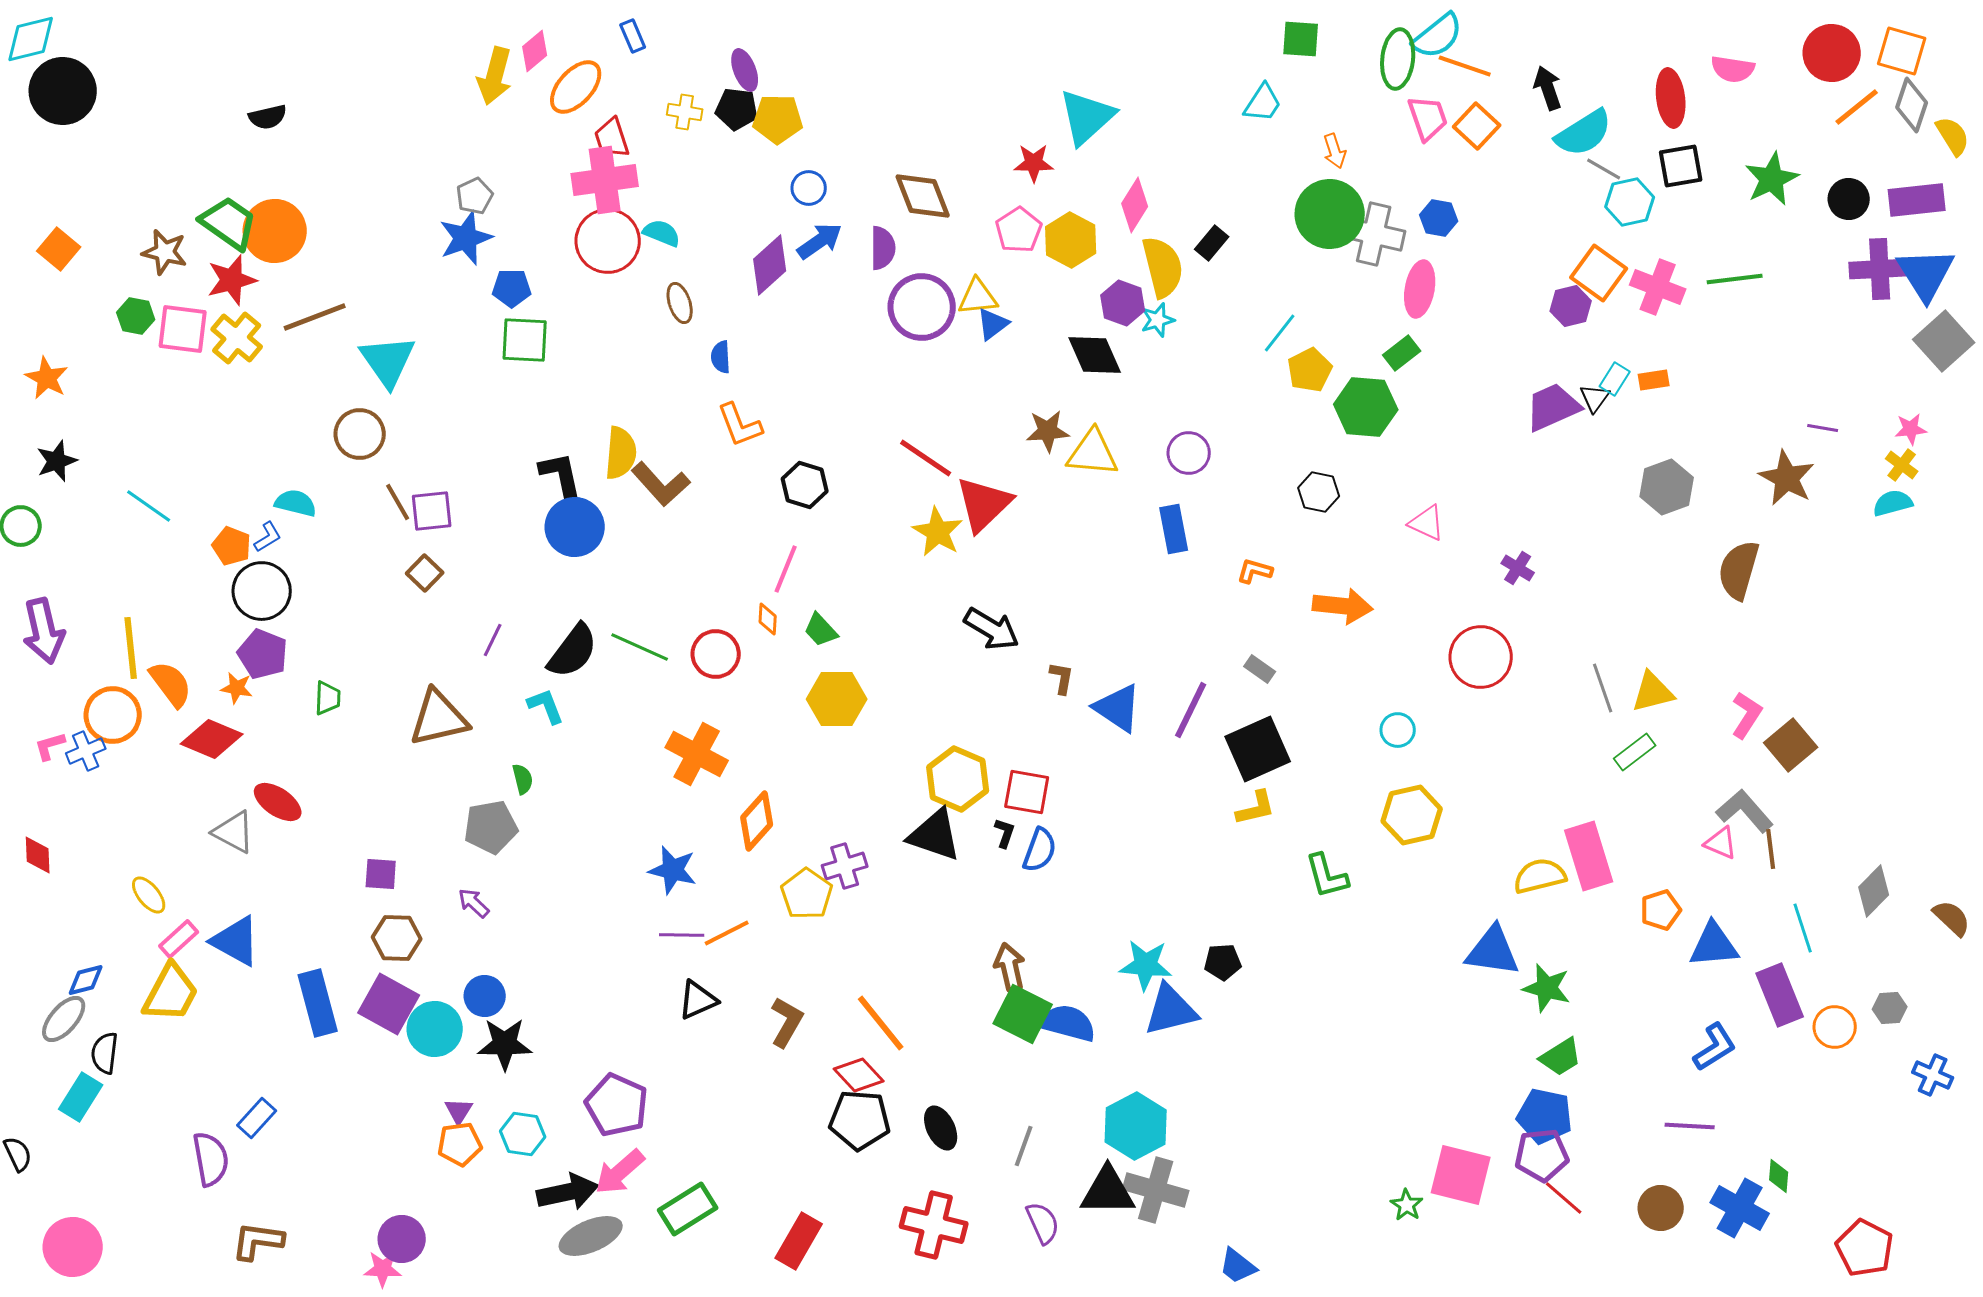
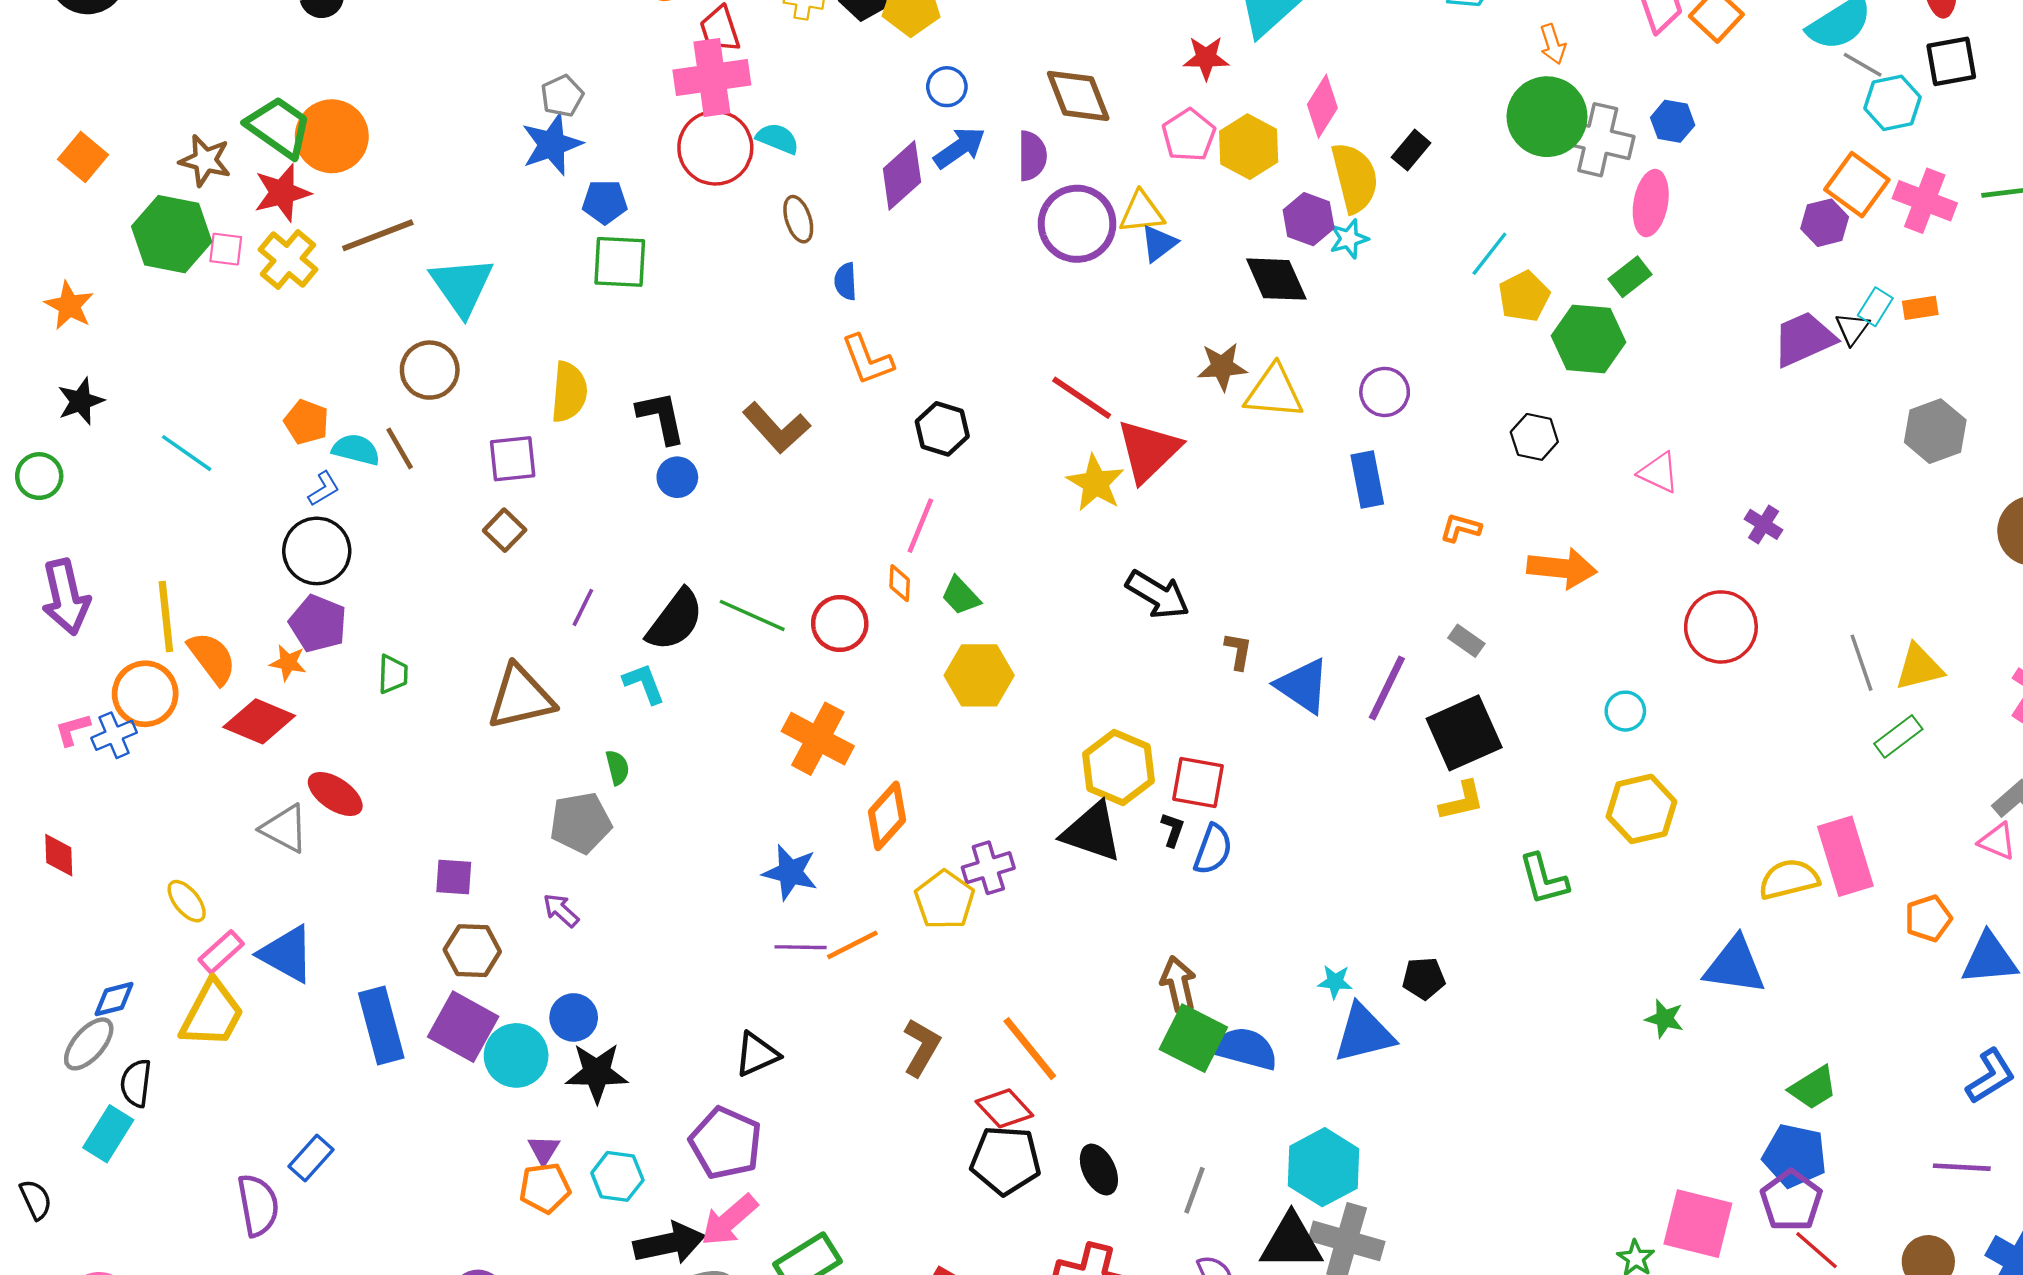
green hexagon: (136, 316) -> (172, 234), size x1.8
pink square: (183, 329) -> (226, 249), size x0.6
yellow semicircle: (621, 453) -> (569, 392), moved
brown line: (398, 502) -> (400, 448), moved
blue circle: (575, 527) -> (677, 477), size x0.6
orange pentagon: (232, 546) -> (306, 422), moved
cyan star: (1146, 965) -> (1335, 982), size x0.6
green star: (1547, 988) -> (1665, 1019), moved, size x0.7
black triangle: (698, 1000) -> (757, 1054), moved
purple pentagon: (1542, 1155) -> (1791, 1201), turned -30

